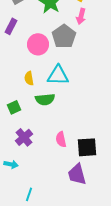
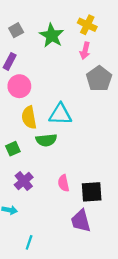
gray pentagon: (64, 36) -> (99, 79), moved
pink circle: (38, 44) -> (19, 86), moved
yellow semicircle: (29, 78) -> (29, 117), size x1.5

